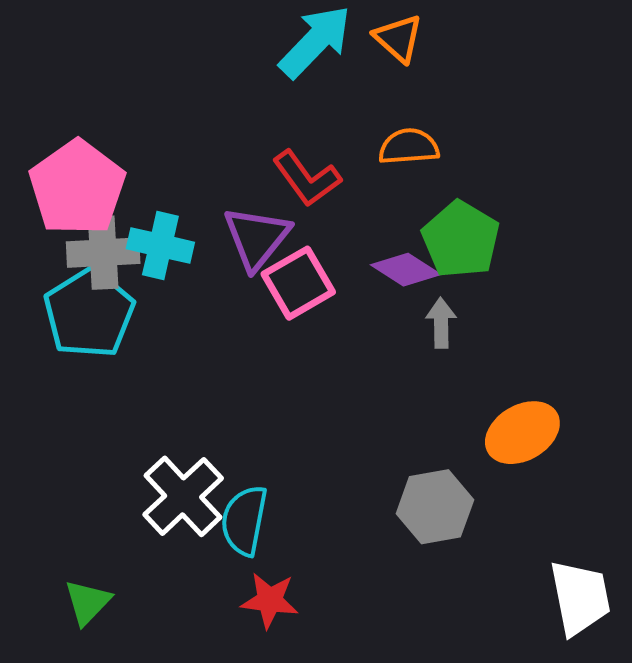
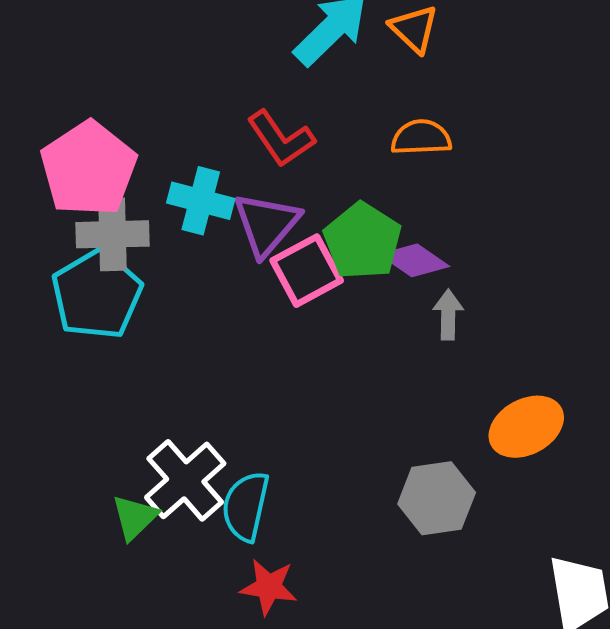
red L-shape: (307, 178) -> (281, 139), moved
green pentagon: (461, 239) -> (363, 241), moved
cyan cross: (160, 246) -> (201, 201), moved
green triangle: (88, 602) -> (135, 517), moved

